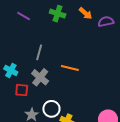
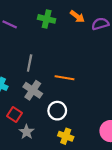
red square: (22, 90) -> (15, 114), moved, turned 32
white circle: (51, 109) -> (57, 111), moved

